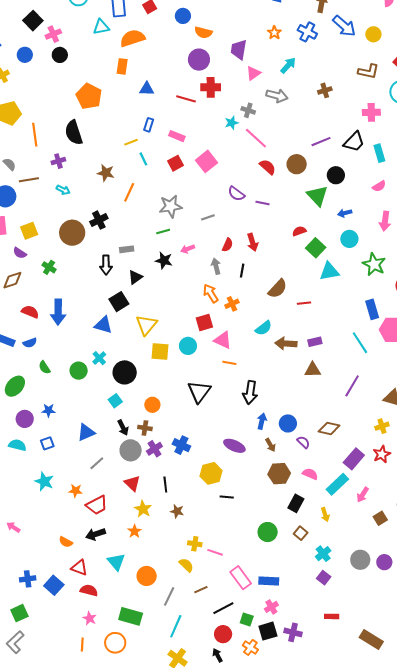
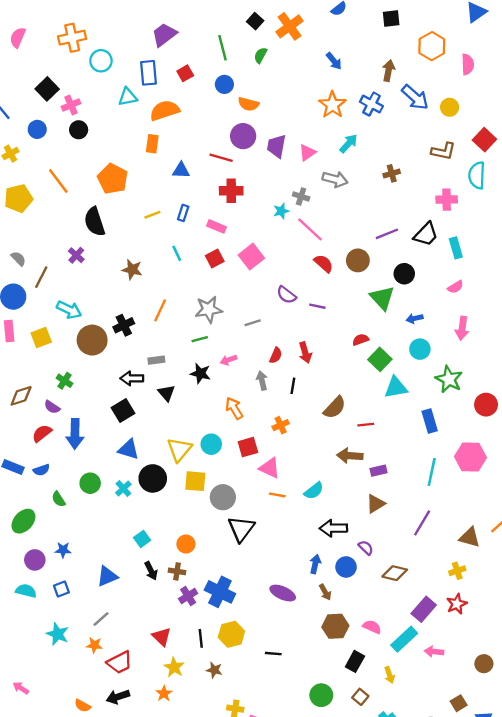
orange star: (274, 33) -> (332, 105), size x1.6
purple trapezoid: (239, 50) -> (276, 146), moved
red cross: (211, 87) -> (231, 191), moved
red line: (186, 99) -> (221, 158), moved
orange line: (35, 135) -> (58, 181), moved, turned -30
yellow line: (131, 142) -> (152, 215), moved
purple cross: (58, 161) -> (76, 255), turned -32
brown line: (29, 180) -> (41, 277), turned -54
cyan arrow: (63, 190) -> (69, 310), moved, size x1.5
orange line: (129, 192) -> (160, 310), moved
purple semicircle: (20, 253) -> (52, 407), moved
black arrow: (106, 265) -> (132, 378), turned 90
black triangle: (135, 277) -> (166, 393), turned -35
orange arrow: (211, 293) -> (234, 408), moved
black square: (119, 302) -> (123, 410), moved
blue rectangle: (372, 309) -> (430, 421), moved
red semicircle: (30, 312) -> (42, 433), turned -60
cyan semicircle: (264, 328) -> (314, 491), moved
cyan line: (360, 343) -> (432, 472), turned 45
brown arrow: (286, 344) -> (350, 456), moved
cyan circle: (188, 346) -> (211, 444), moved
brown triangle: (313, 370) -> (376, 504), turned -30
green circle: (79, 371) -> (90, 483), moved
black circle: (125, 372) -> (153, 478), moved
black arrow: (250, 392) -> (333, 528), moved, turned 80
purple semicircle: (303, 442) -> (366, 548), moved
blue cross: (181, 445) -> (220, 592), size x1.4
gray circle: (131, 450) -> (223, 497), moved
gray line: (97, 463) -> (101, 619), moved
yellow hexagon: (211, 473) -> (231, 634), moved
pink arrow: (363, 495) -> (434, 652), turned 63
brown square: (380, 518) -> (459, 703), moved

